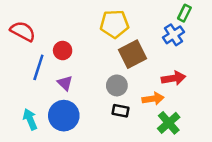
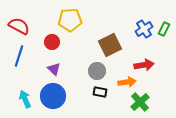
green rectangle: (184, 13) -> (164, 29), moved
yellow pentagon: (114, 24) -> (70, 20), moved
blue line: (38, 67) -> (19, 56), moved

